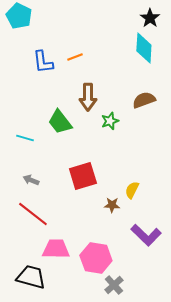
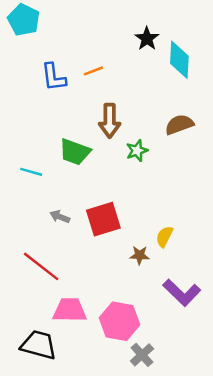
black star: (150, 18) -> (147, 39), moved
green trapezoid: (60, 122) -> (75, 152), turned -32
gray arrow: (31, 180) -> (60, 217), moved

